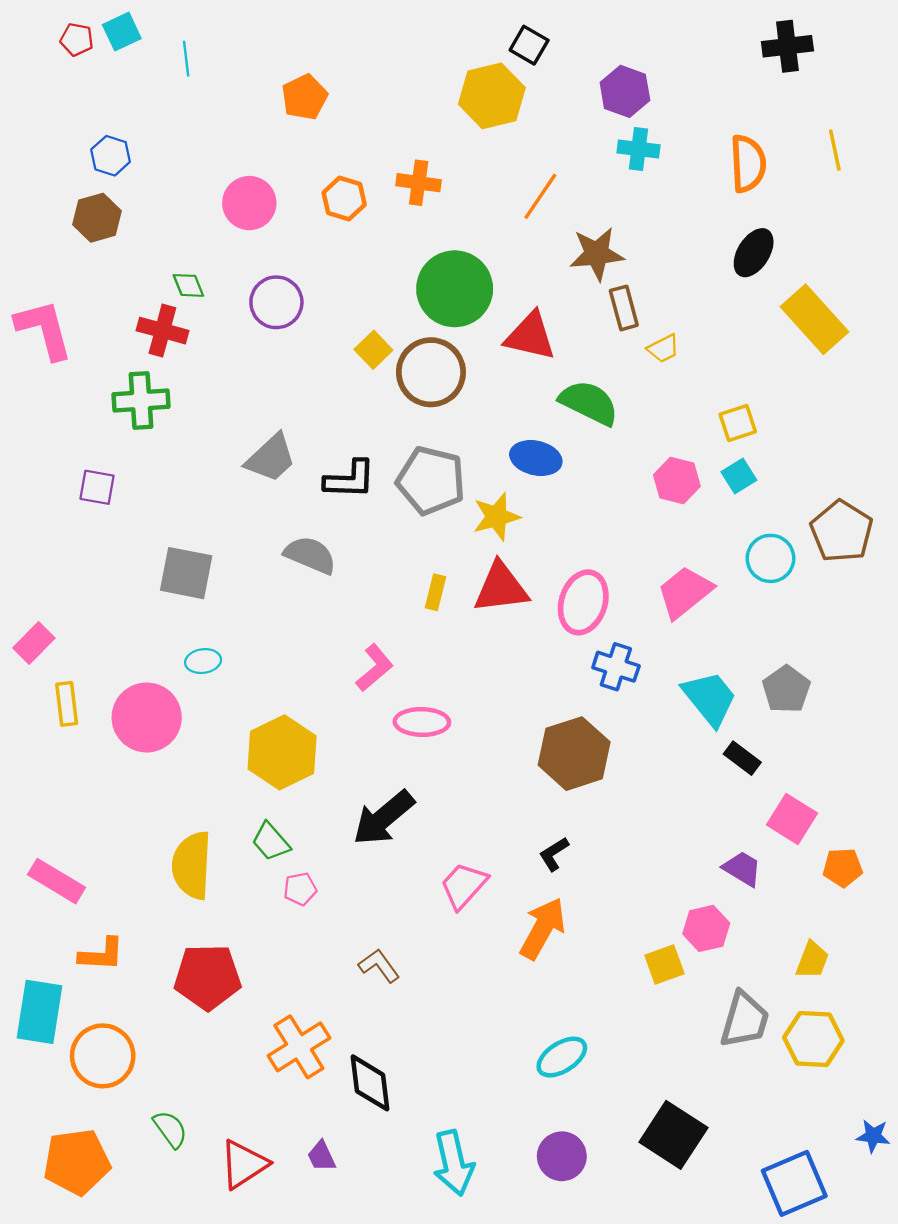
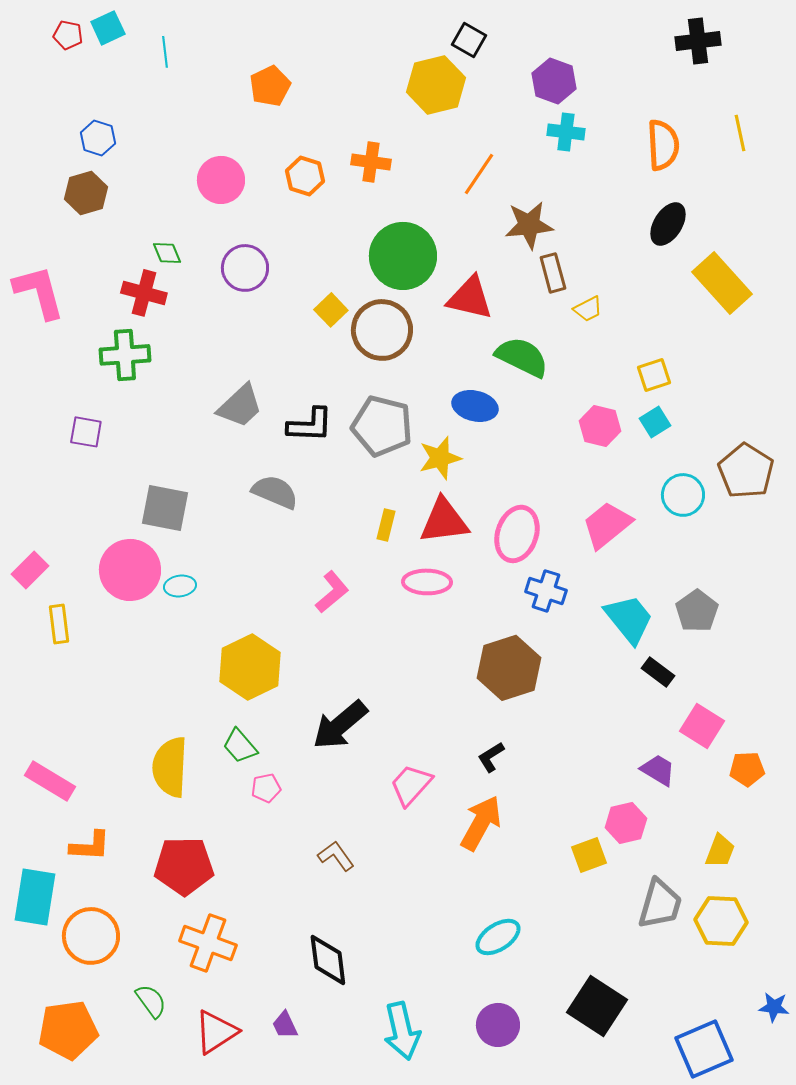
pink circle: (147, 717) -> (130, 570), moved
pink ellipse: (422, 722) -> (427, 582), moved
orange cross: (299, 1047) -> (208, 943), moved, turned -38

